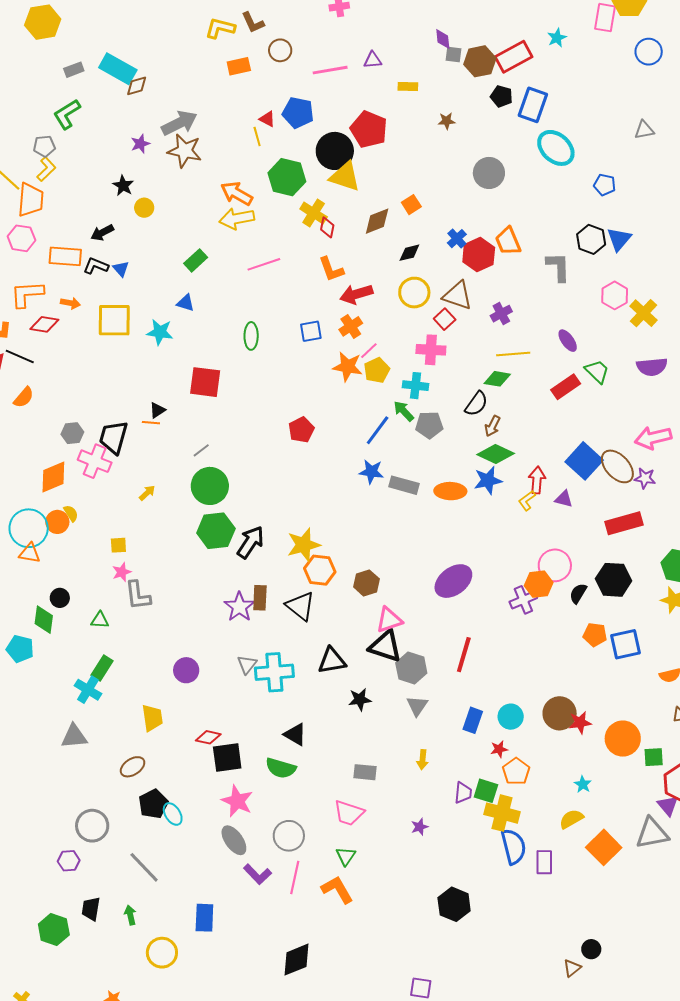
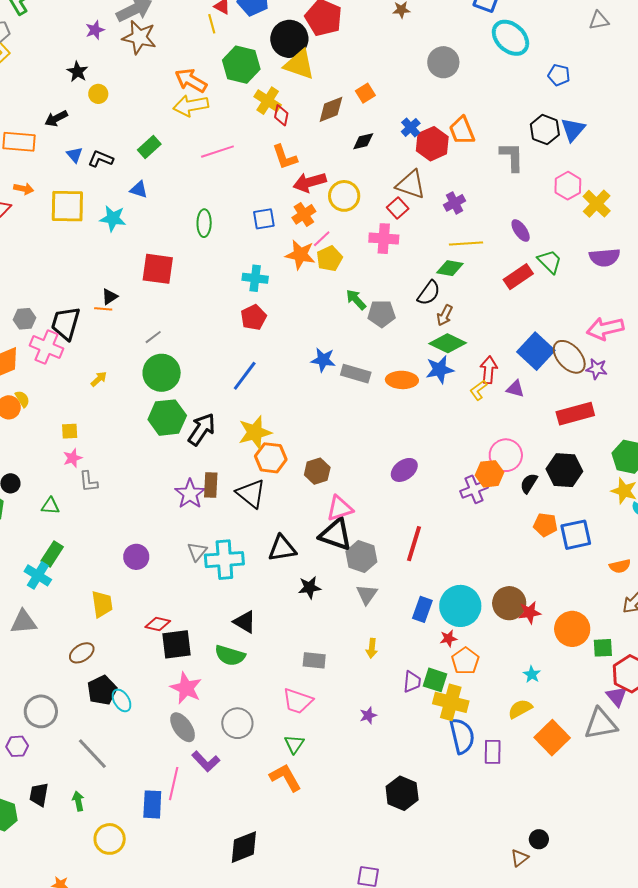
black L-shape: (96, 266) -> (101, 159), moved
yellow circle: (414, 293) -> (344, 196), moved
cyan cross: (416, 386) -> (255, 278), moved
blue line: (378, 430) -> (245, 376), moved
purple ellipse: (453, 581) -> (404, 470), size x0.7
gray L-shape: (138, 595) -> (88, 482), size x0.7
cyan circle: (511, 717) -> (460, 606), size x1.6
pink line: (295, 878) -> (174, 784), moved

